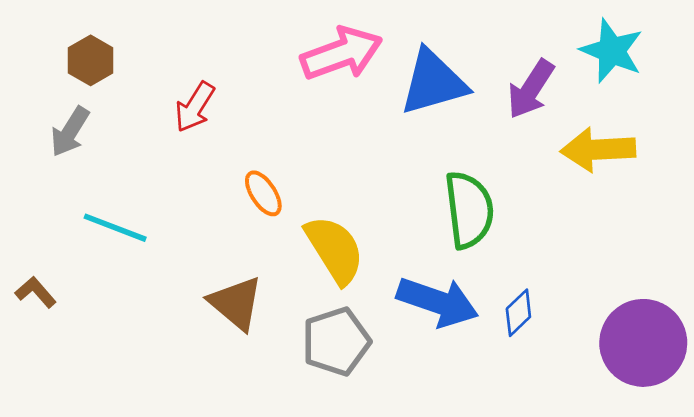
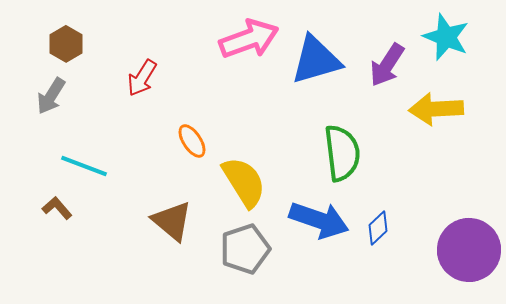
brown L-shape: (36, 292) -> (57, 208), moved

